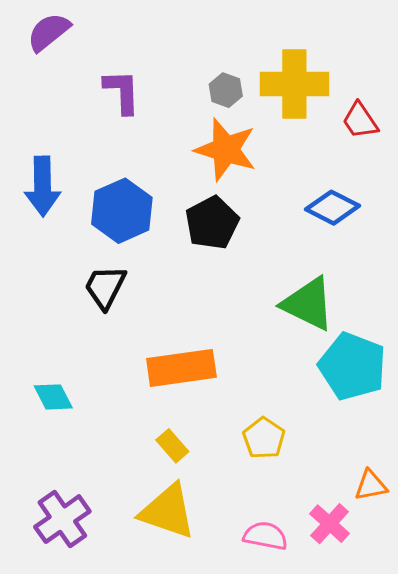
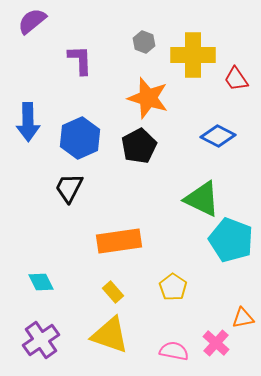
gray hexagon: (226, 90) -> (144, 42), moved
cyan diamond: (53, 397) -> (41, 282), moved

